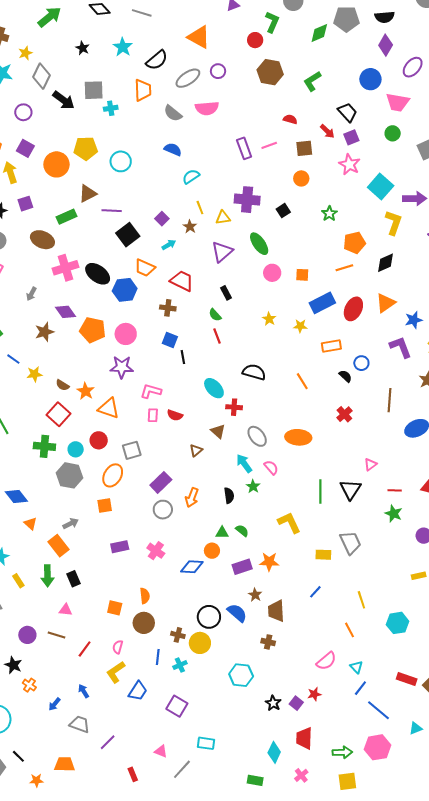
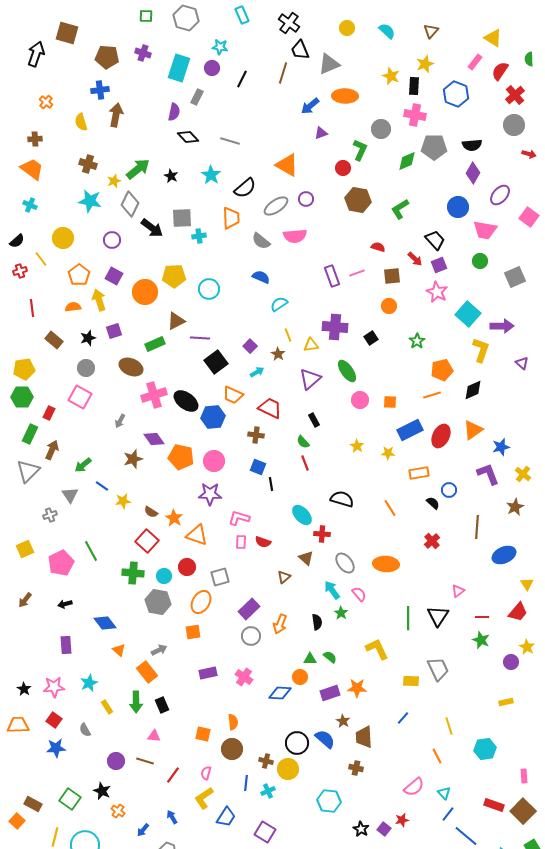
green arrow: (49, 17) -> (138, 169), moved

